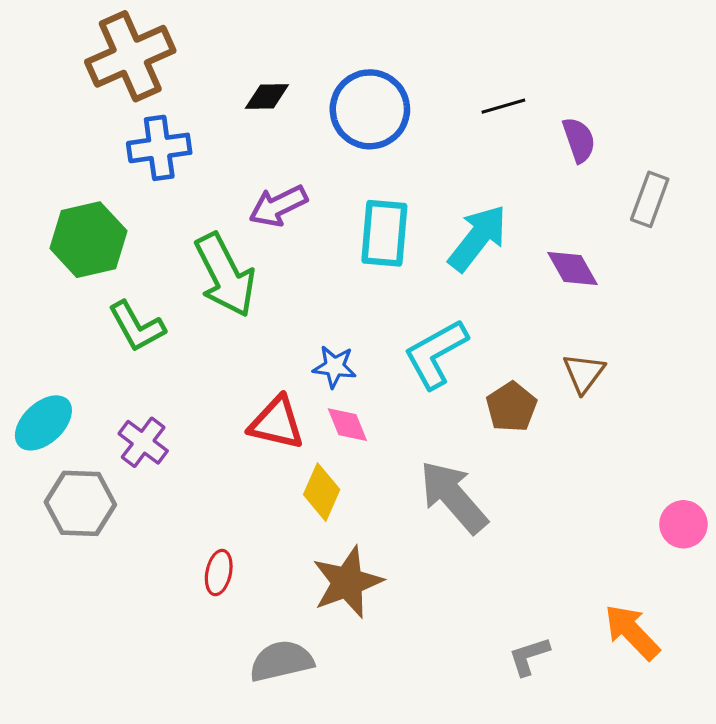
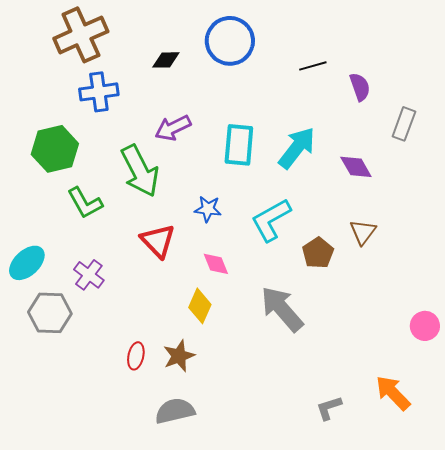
blue circle: (370, 109) -> (230, 41), moved
blue star: (335, 367) -> (208, 209), moved
red triangle: (277, 423) -> (158, 241), moved, turned 33
brown star: (347, 582) -> (179, 356), moved, size x0.7

